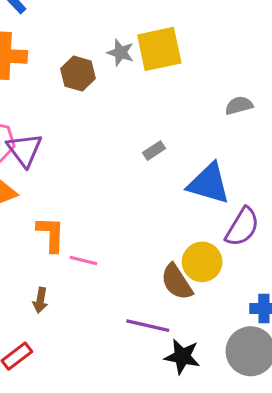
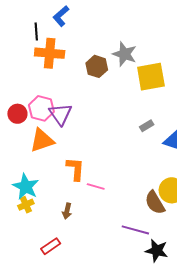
yellow square: (159, 49) -> (151, 77), moved
gray star: (121, 53) -> (125, 54), size x1.4
gray rectangle: (154, 151) -> (147, 126), moved

